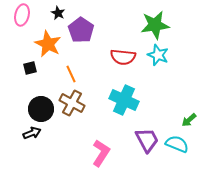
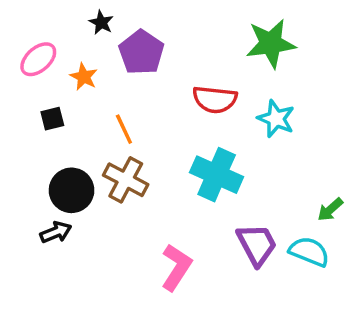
pink ellipse: (22, 15) -> (38, 59), moved, turned 35
orange star: (48, 44) -> (84, 77), size x0.6
cyan star: (158, 55) -> (276, 119), moved

